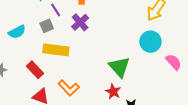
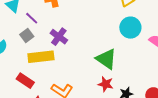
purple cross: (80, 22) -> (59, 37), moved

